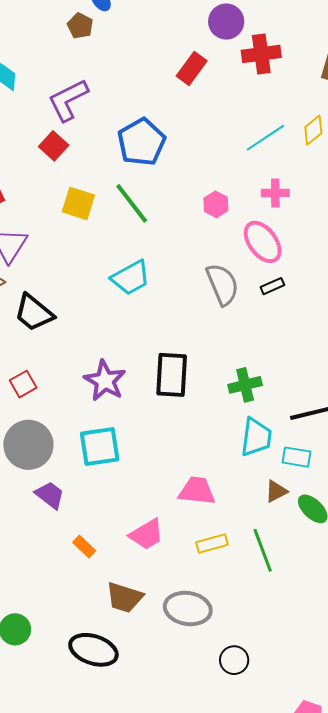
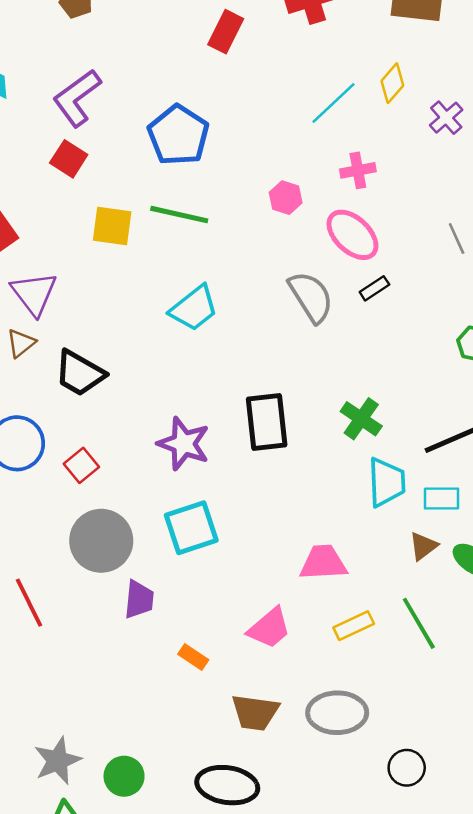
green line: (132, 203) -> (179, 215), turned -30
green cross: (245, 385) -> (361, 419), turned -32
purple trapezoid: (50, 495) -> (139, 599), turned 68

